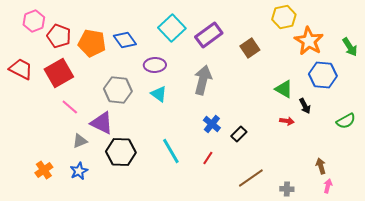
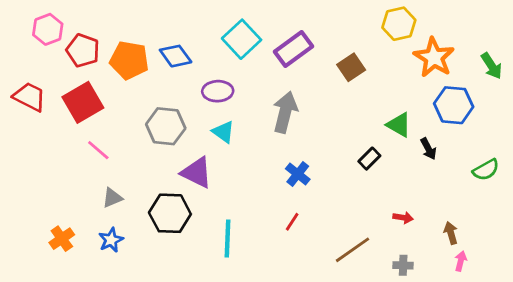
red arrow: (287, 121) -> (403, 218), moved
purple triangle: (102, 123) -> (197, 173), moved
black rectangle: (239, 134) -> (369, 159), moved
cyan line: (171, 151) -> (228, 239), moved, turned 32

